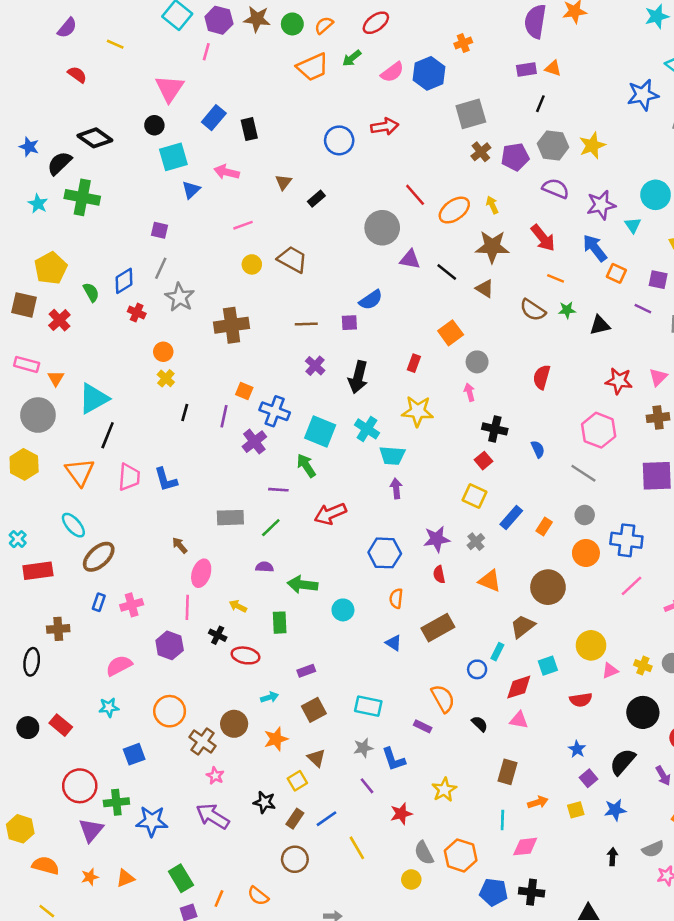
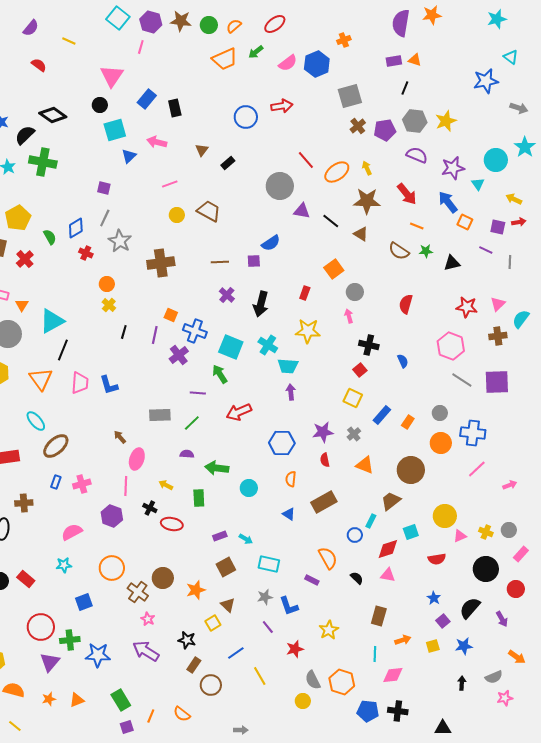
gray line: (583, 473) -> (462, 380), moved
cyan arrow: (270, 697) -> (246, 539), moved, turned 48
brown rectangle: (295, 819) -> (194, 665), moved

